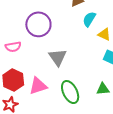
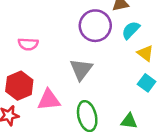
purple circle: (38, 24) -> (95, 26), moved

